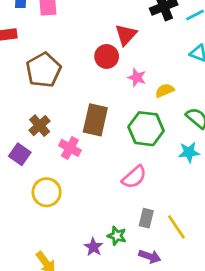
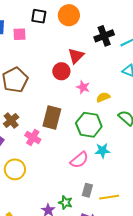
cyan star: (189, 152) -> (102, 151), moved
yellow line: (176, 227) -> (109, 197), turned -66

